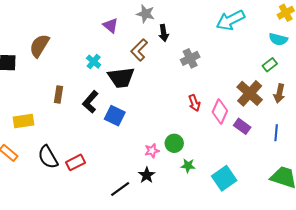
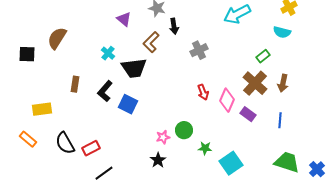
green rectangle: (270, 65) -> (263, 56), moved
green star: (188, 166) -> (205, 148), moved
black line: (120, 189) -> (104, 173), moved

